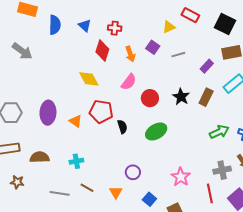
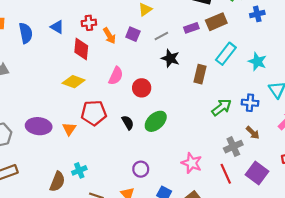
orange arrow: (130, 54) -> (109, 36), moved
purple rectangle: (207, 66) -> (191, 28), moved, turned 40
yellow diamond: (89, 79) -> (74, 82), turned -30
black star: (181, 97) -> (170, 58), moved
purple ellipse: (48, 113) -> (39, 126), turned -75
orange triangle: (76, 121) -> (69, 129), turned 40
black semicircle: (122, 127) -> (128, 123), moved
brown semicircle: (40, 157) -> (57, 182), moved, turned 126

